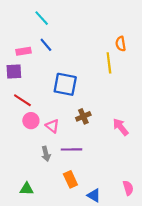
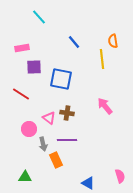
blue line: (46, 45) -> (74, 42), moved
purple square: (14, 71) -> (34, 67), moved
brown cross: (83, 116) -> (67, 113), moved, turned 32
pink circle: (31, 121) -> (29, 129), moved
pink arrow: (121, 127) -> (105, 106), moved
orange rectangle: (70, 179) -> (56, 160), moved

